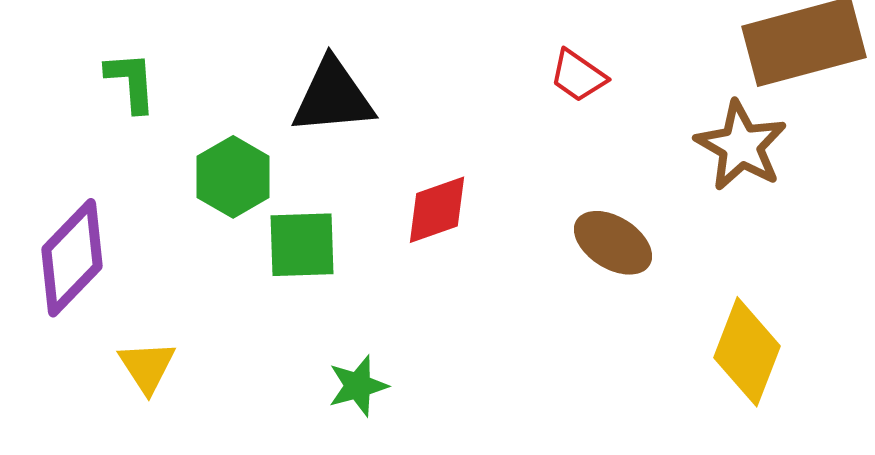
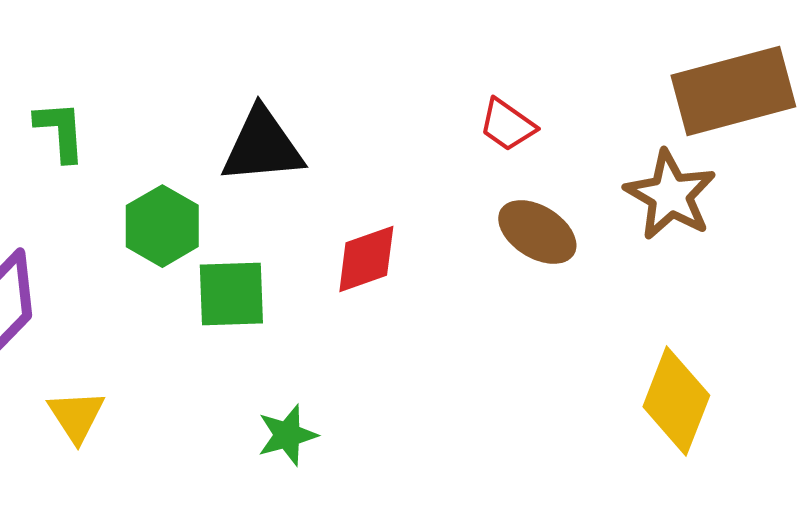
brown ellipse: (613, 243) -> (537, 232), moved

